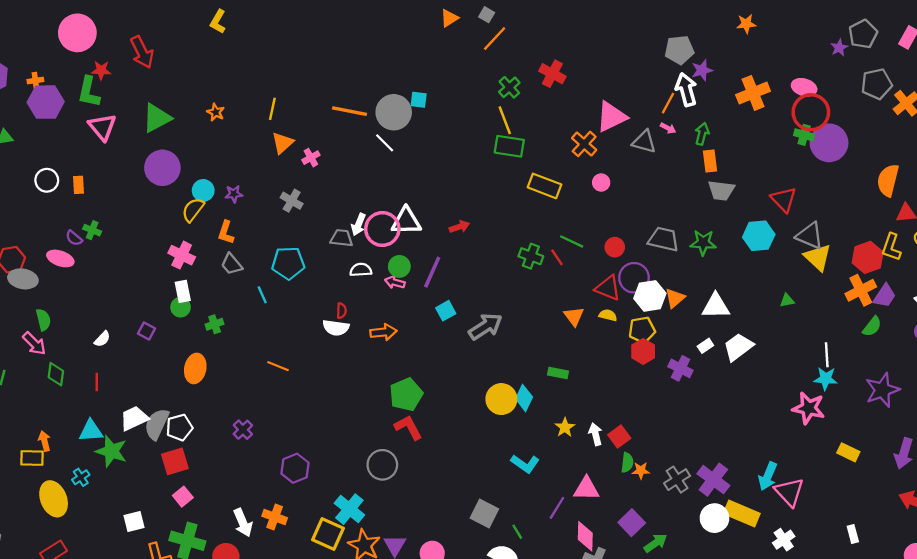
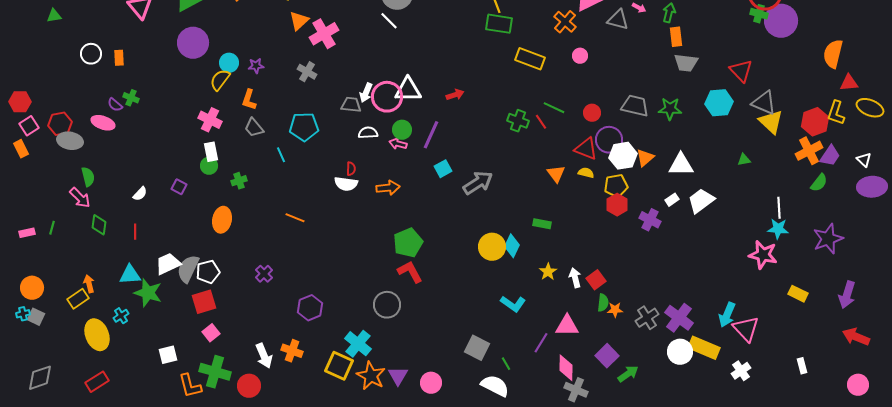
pink cross: (311, 158) -> (324, 34), size x1.8
yellow rectangle: (32, 458) -> (78, 299), turned -35

